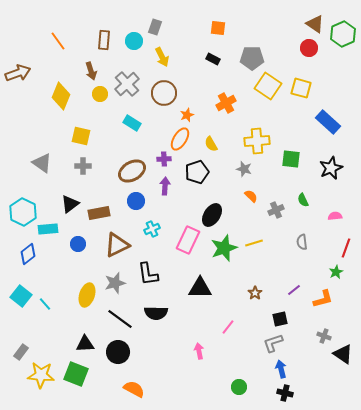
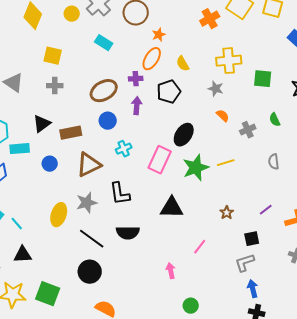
orange cross: (226, 103) -> (210, 19), moved
black triangle: (85, 344) -> (23, 255), moved
green circle: (239, 387) -> (191, 306), moved

